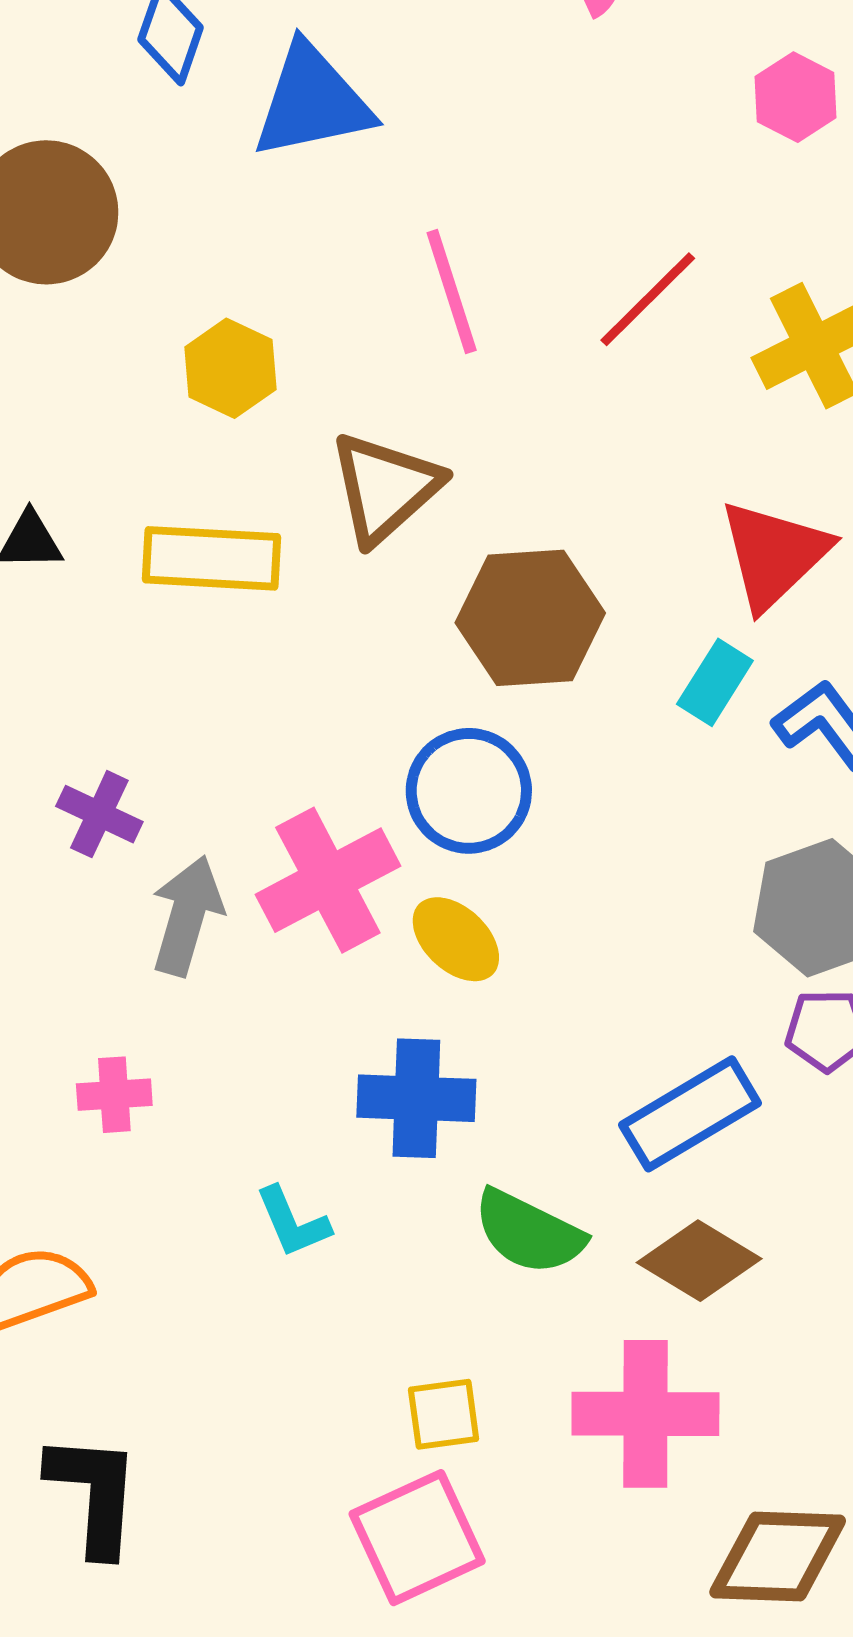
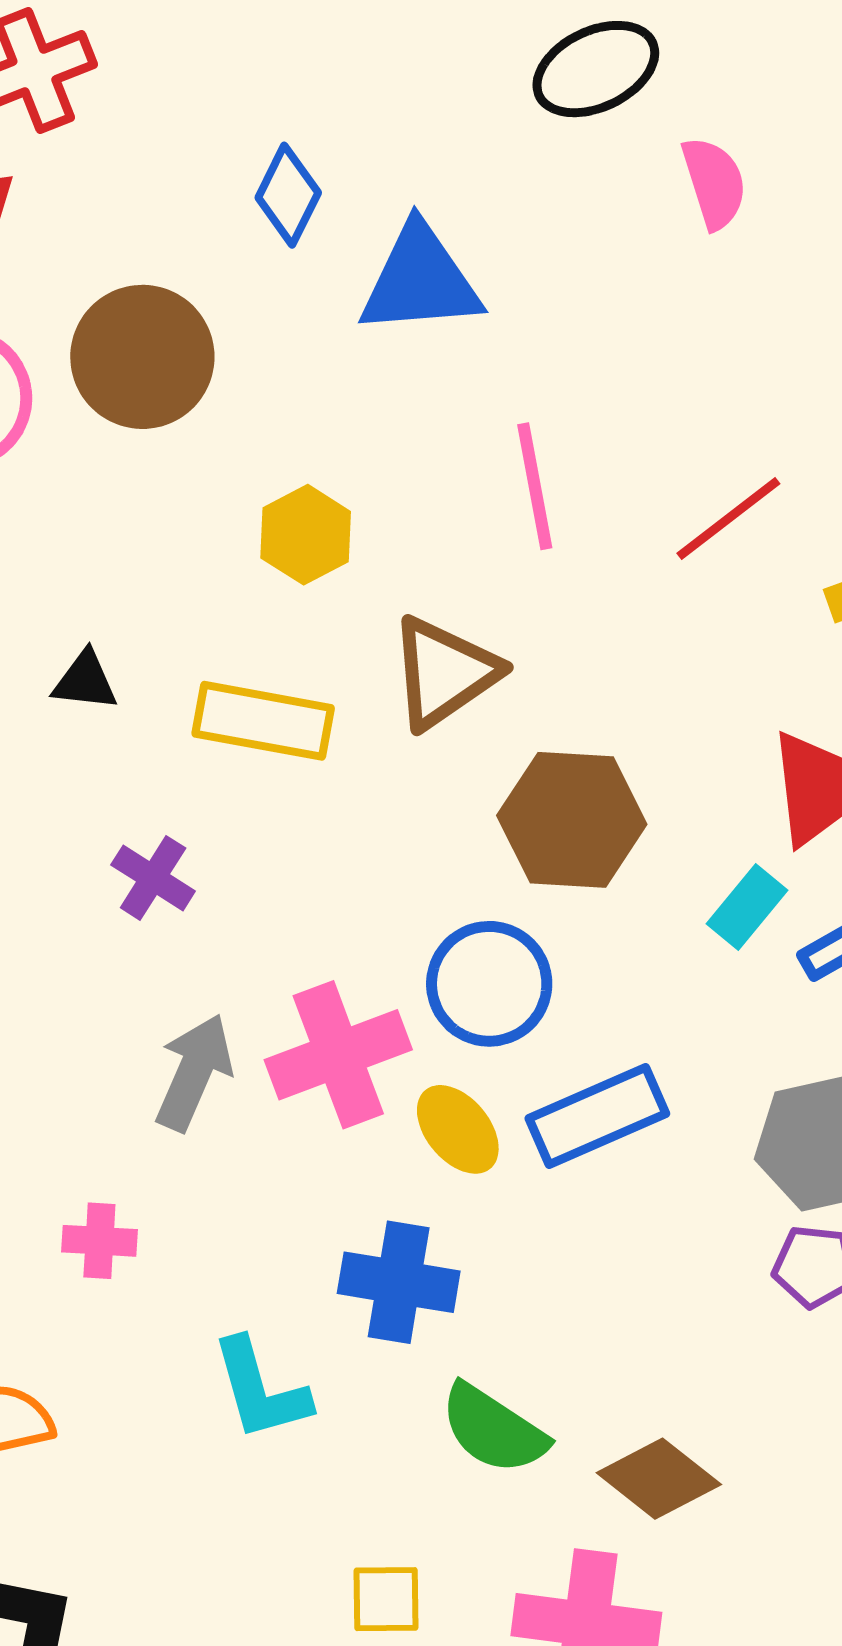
purple cross: (99, 814) -> (153, 878), moved
blue rectangle: (690, 1114) -> (597, 1116), moved
cyan L-shape: (293, 1222) -> (260, 1390), size x1.4

